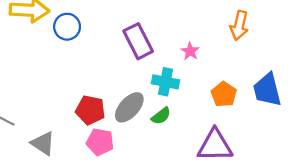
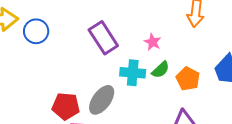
green semicircle: (161, 116) -> (161, 70), moved

